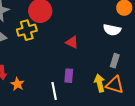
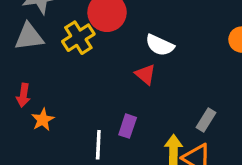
yellow cross: (27, 30) -> (78, 38), turned -30
white semicircle: (112, 30) -> (160, 45), moved

